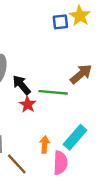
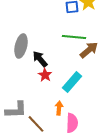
green line: (53, 92) -> (74, 37), moved
cyan rectangle: (75, 137) -> (72, 82), moved

